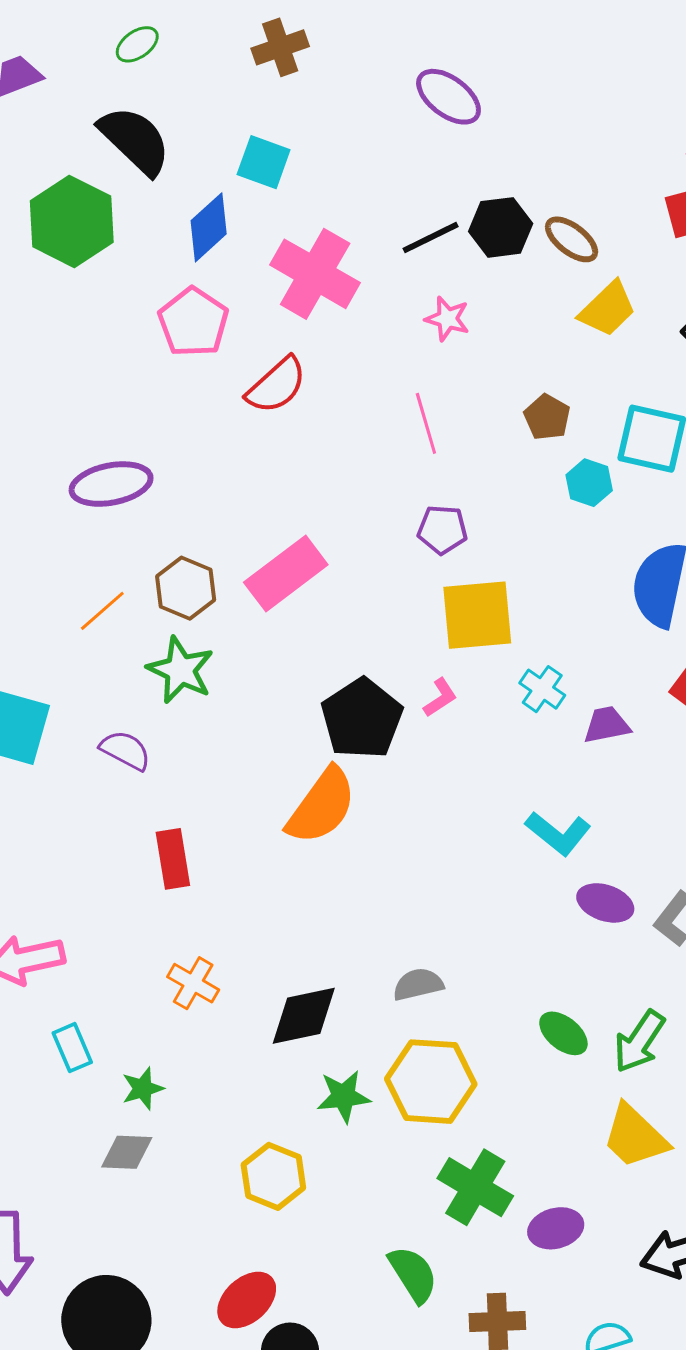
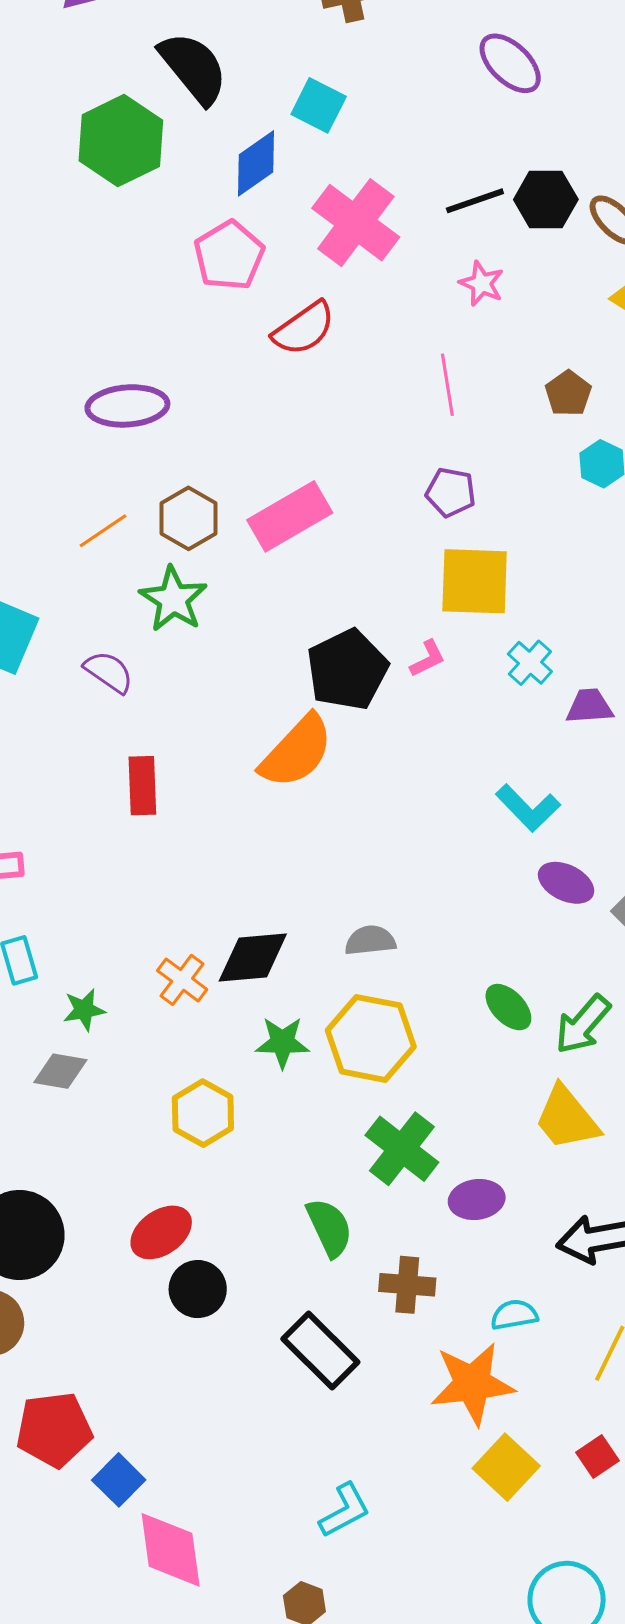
orange cross: (193, 983) -> (182, 980), moved

